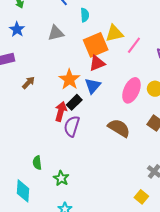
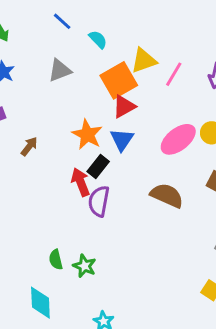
cyan semicircle: (85, 15) -> (98, 39), turned -32
pink ellipse: (131, 90) -> (178, 139), turned 35
red arrow: (61, 112) -> (80, 182), turned -30
green star: (61, 178) -> (85, 266), moved

